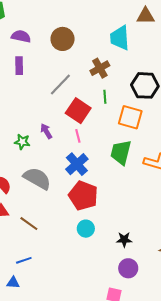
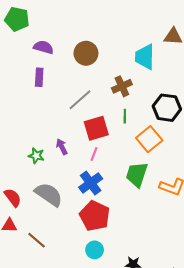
red square: (78, 111) -> (96, 128), turned 35
orange square: (130, 117) -> (149, 139), turned 30
pink line: (78, 136) -> (94, 154), turned 32

